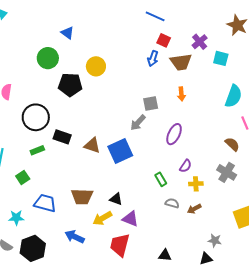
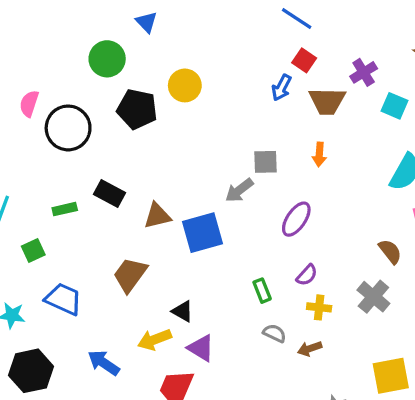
black circle: (36, 117) -> (68, 128), moved
brown triangle: (92, 145) -> (157, 216), turned -42
brown trapezoid: (82, 197) -> (130, 275), moved, turned 115

